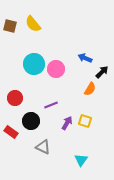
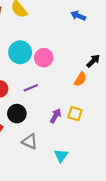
blue arrow: (85, 58) -> (78, 16), moved
purple line: (51, 105) -> (31, 88), moved
cyan triangle: (81, 160) -> (61, 156), moved

